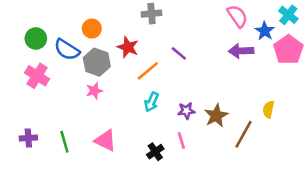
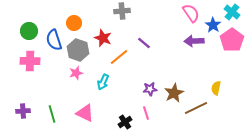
blue semicircle: (67, 50) -> (54, 40), turned 40
pink cross: (37, 76) -> (30, 61), turned -30
cyan arrow: (152, 102) -> (103, 82), moved
brown line: (244, 134) -> (196, 108), turned 35

